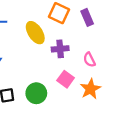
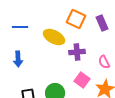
yellow ellipse: (35, 33) -> (54, 37), turned -30

